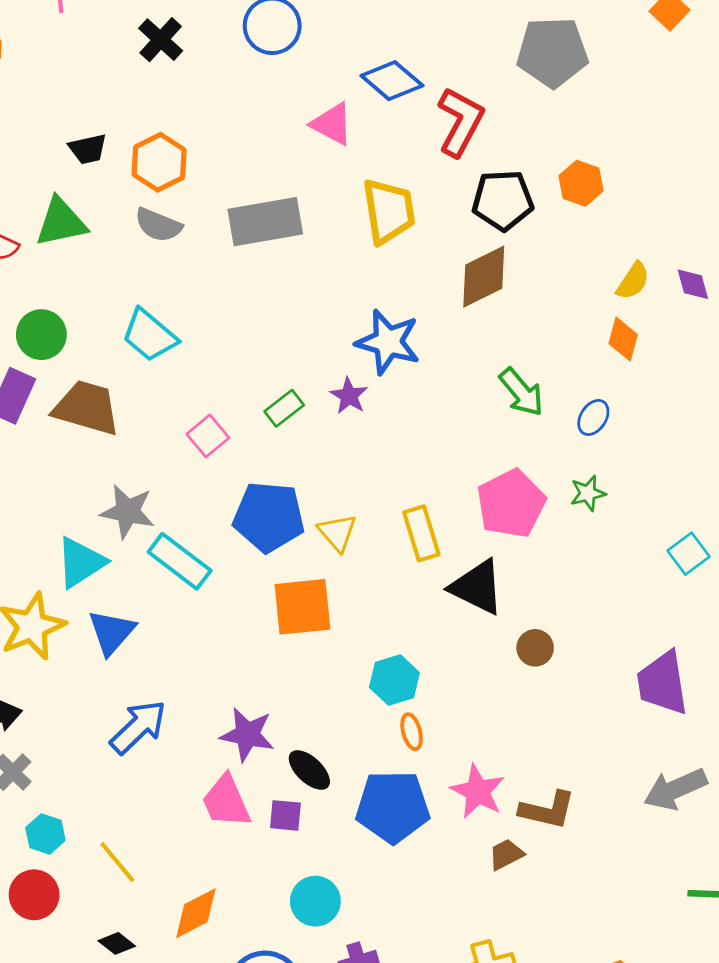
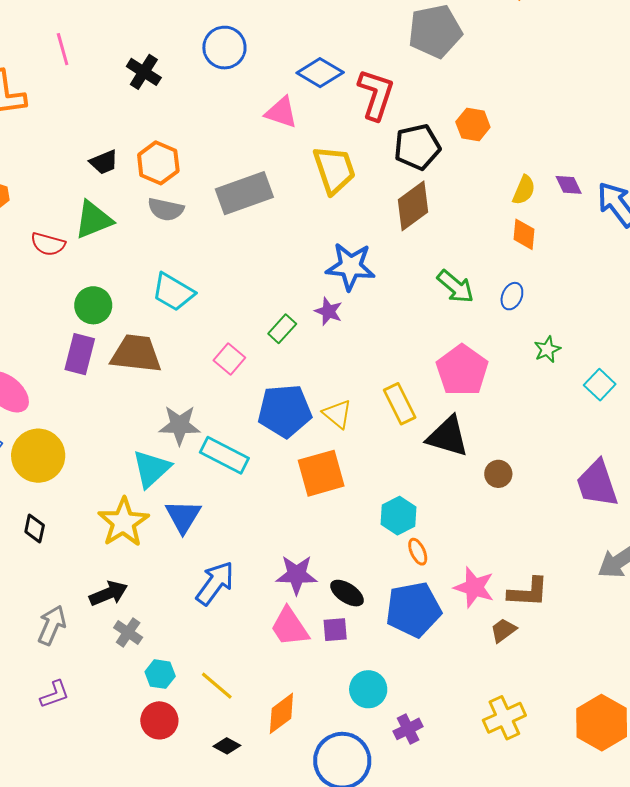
green star: (588, 493) -> (547, 349), moved

